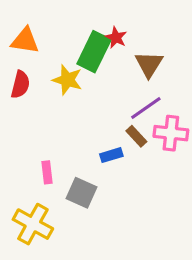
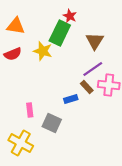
red star: (116, 38) -> (70, 16), moved
red semicircle: (20, 85) -> (13, 54), turned 54

